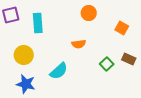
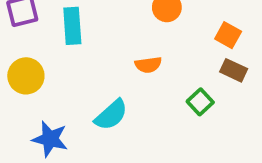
yellow circle: (24, 55) -> (26, 76), moved
brown rectangle: (129, 59) -> (234, 70), moved

